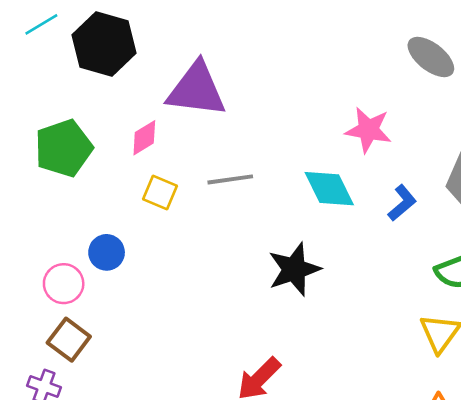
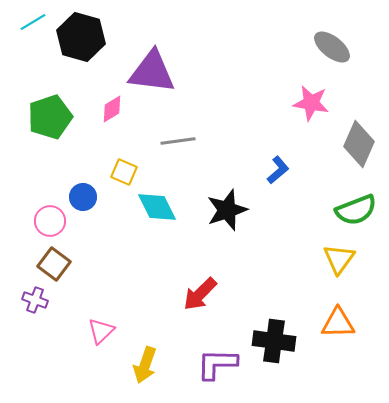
pink star: (368, 130) -> (311, 103), moved
cyan diamond: (329, 189) -> (157, 207), moved
yellow square: (160, 192) -> (124, 172), moved
blue L-shape: (402, 203) -> (278, 170), moved

